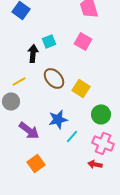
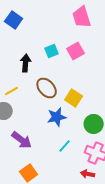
cyan square: (49, 41) -> (52, 51), moved
pink square: (83, 41) -> (76, 51), turned 30
blue star: (58, 119) -> (57, 117), moved

